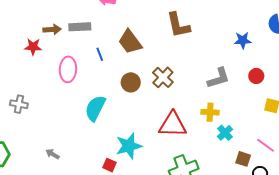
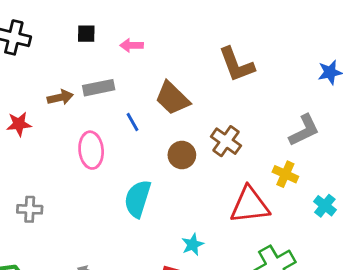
red star: (33, 47) -> (19, 124), moved
yellow cross: (210, 112) -> (285, 174), moved, turned 30
cyan star: (129, 146) -> (193, 244), size x0.6

